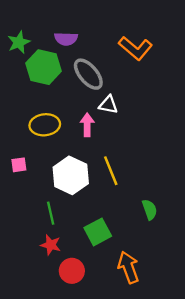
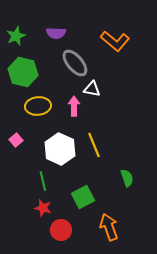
green hexagon: (44, 67) -> (23, 72), moved
pink square: (19, 165) -> (16, 140), turned -32

